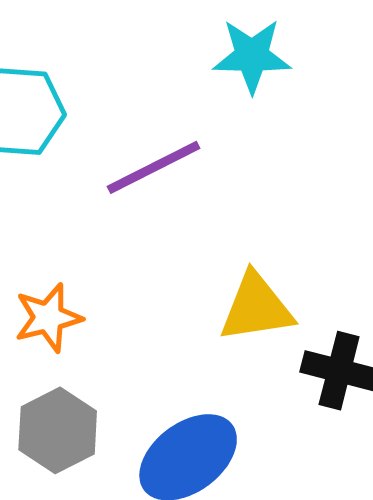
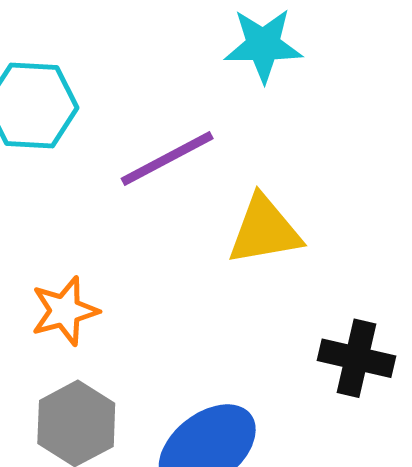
yellow triangle: (256, 308) -> (264, 230), moved

